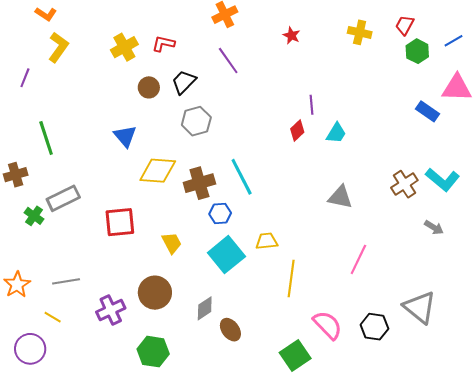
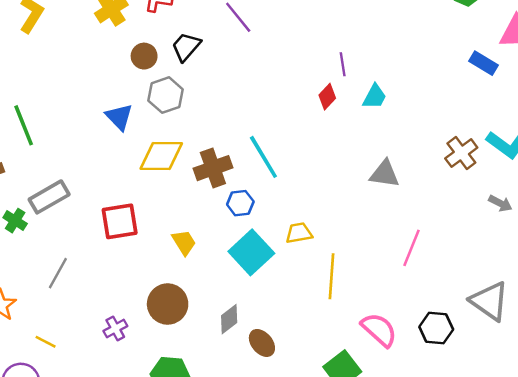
gray hexagon: (196, 121) -> (166, 95), moved
gray line: (66, 281) -> (58, 273), moved, turned -48
purple cross: (111, 310) -> (115, 329), size x0.7

